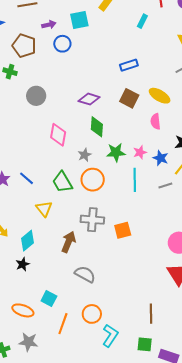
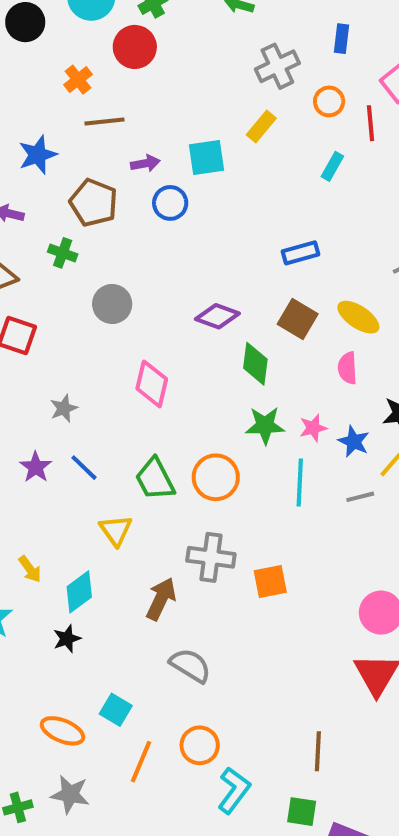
green diamond: (97, 127) -> (255, 364), moved
gray star: (85, 155) -> (64, 408), moved

